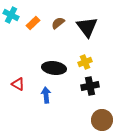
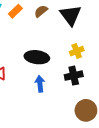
yellow cross: (85, 62) -> (77, 51), moved
blue arrow: (46, 95) -> (40, 84), moved

